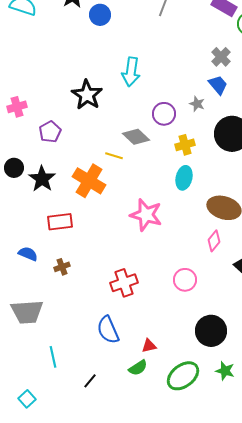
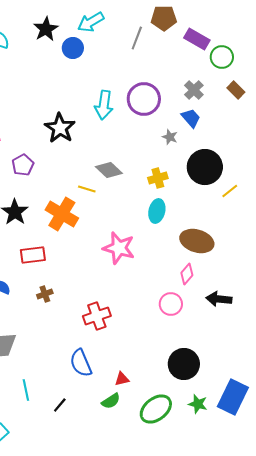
purple circle: (164, 114) -> (144, 99), moved, size x1.4
brown cross: (62, 267) -> (45, 294), moved
pink circle: (185, 280) -> (171, 304), moved
black line: (90, 381) -> (60, 405), moved

